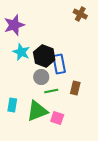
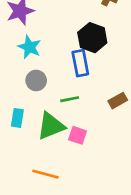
black hexagon: (44, 56) -> (92, 38), moved
gray circle: (41, 77) -> (36, 80), moved
brown rectangle: (75, 88) -> (118, 101), moved, turned 48

